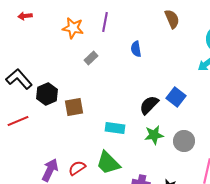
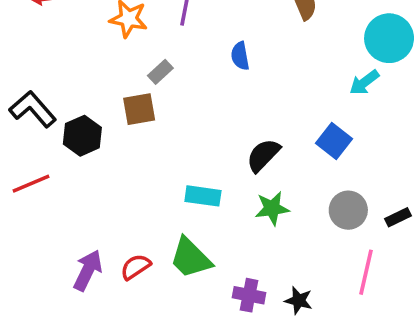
blue square: (176, 97) -> (334, 141), moved
brown square: (74, 107) -> (139, 109), moved
gray circle: (184, 141) -> (348, 210), moved

